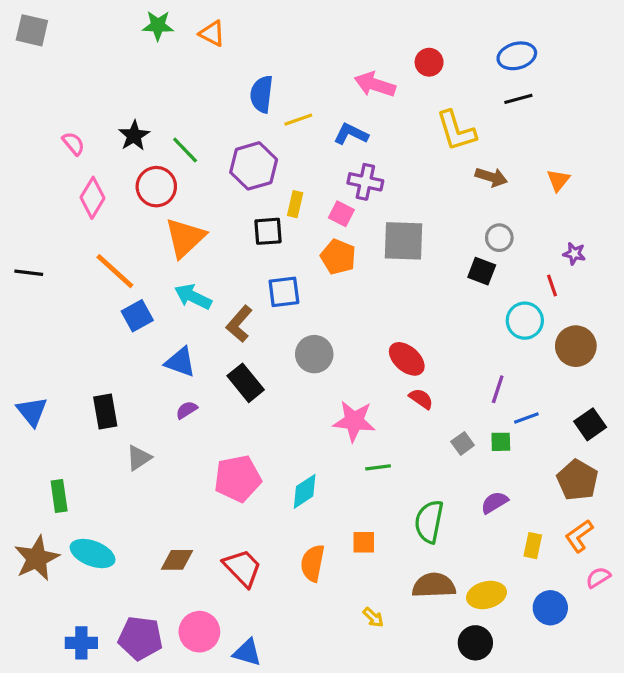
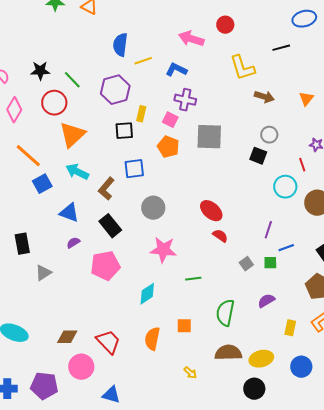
blue ellipse: (517, 56) -> (304, 19), moved
black star: (134, 136) -> (40, 71), turned 30
pink star: (354, 421) -> (163, 250), moved
pink pentagon: (238, 479) -> (105, 266), moved
pink circle: (199, 632) -> (81, 367), moved

